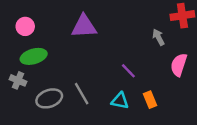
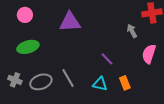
pink circle: (25, 26) -> (25, 15), moved
gray cross: (18, 80) -> (15, 80), moved

